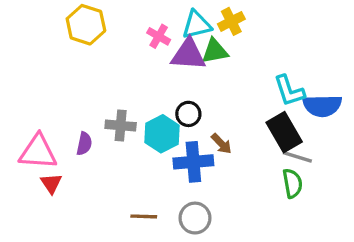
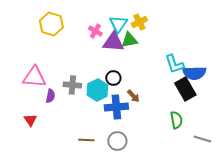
cyan triangle: (197, 25) -> (118, 24), turned -42
black rectangle: (284, 132) -> (185, 89), moved
pink triangle: (38, 152) -> (34, 77), moved
gray line: (297, 157) -> (202, 139), moved

